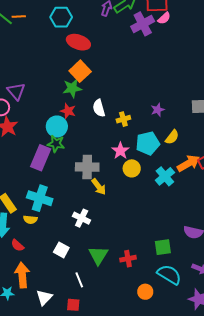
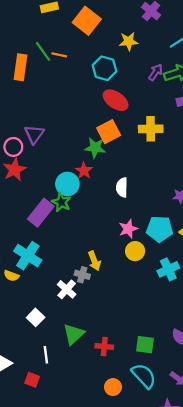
white semicircle: (99, 108) -> (122, 187), moved
yellow cross: (123, 119) -> (151, 129), moved, size x1.5
gray cross: (87, 167) -> (82, 275), moved, size x0.6

